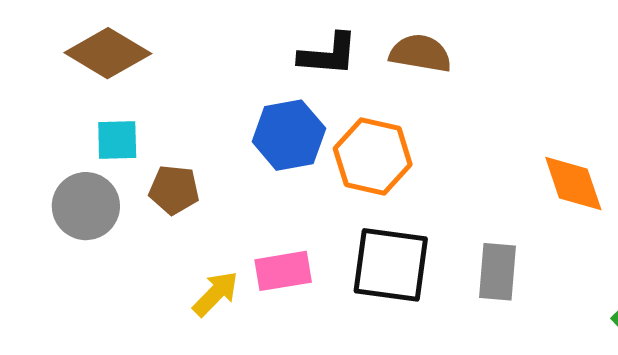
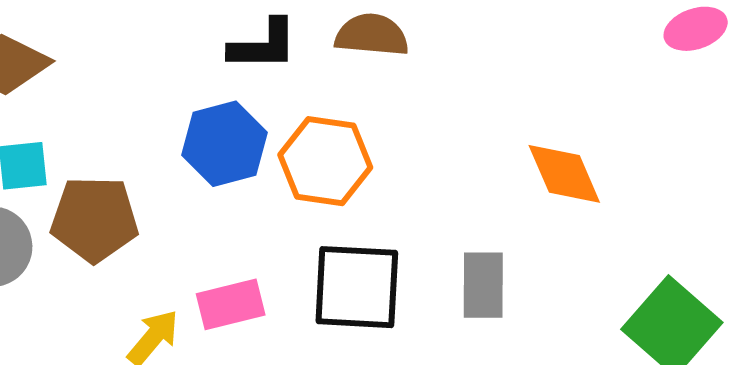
brown pentagon: (174, 190) -> (94, 219), size x1.5

